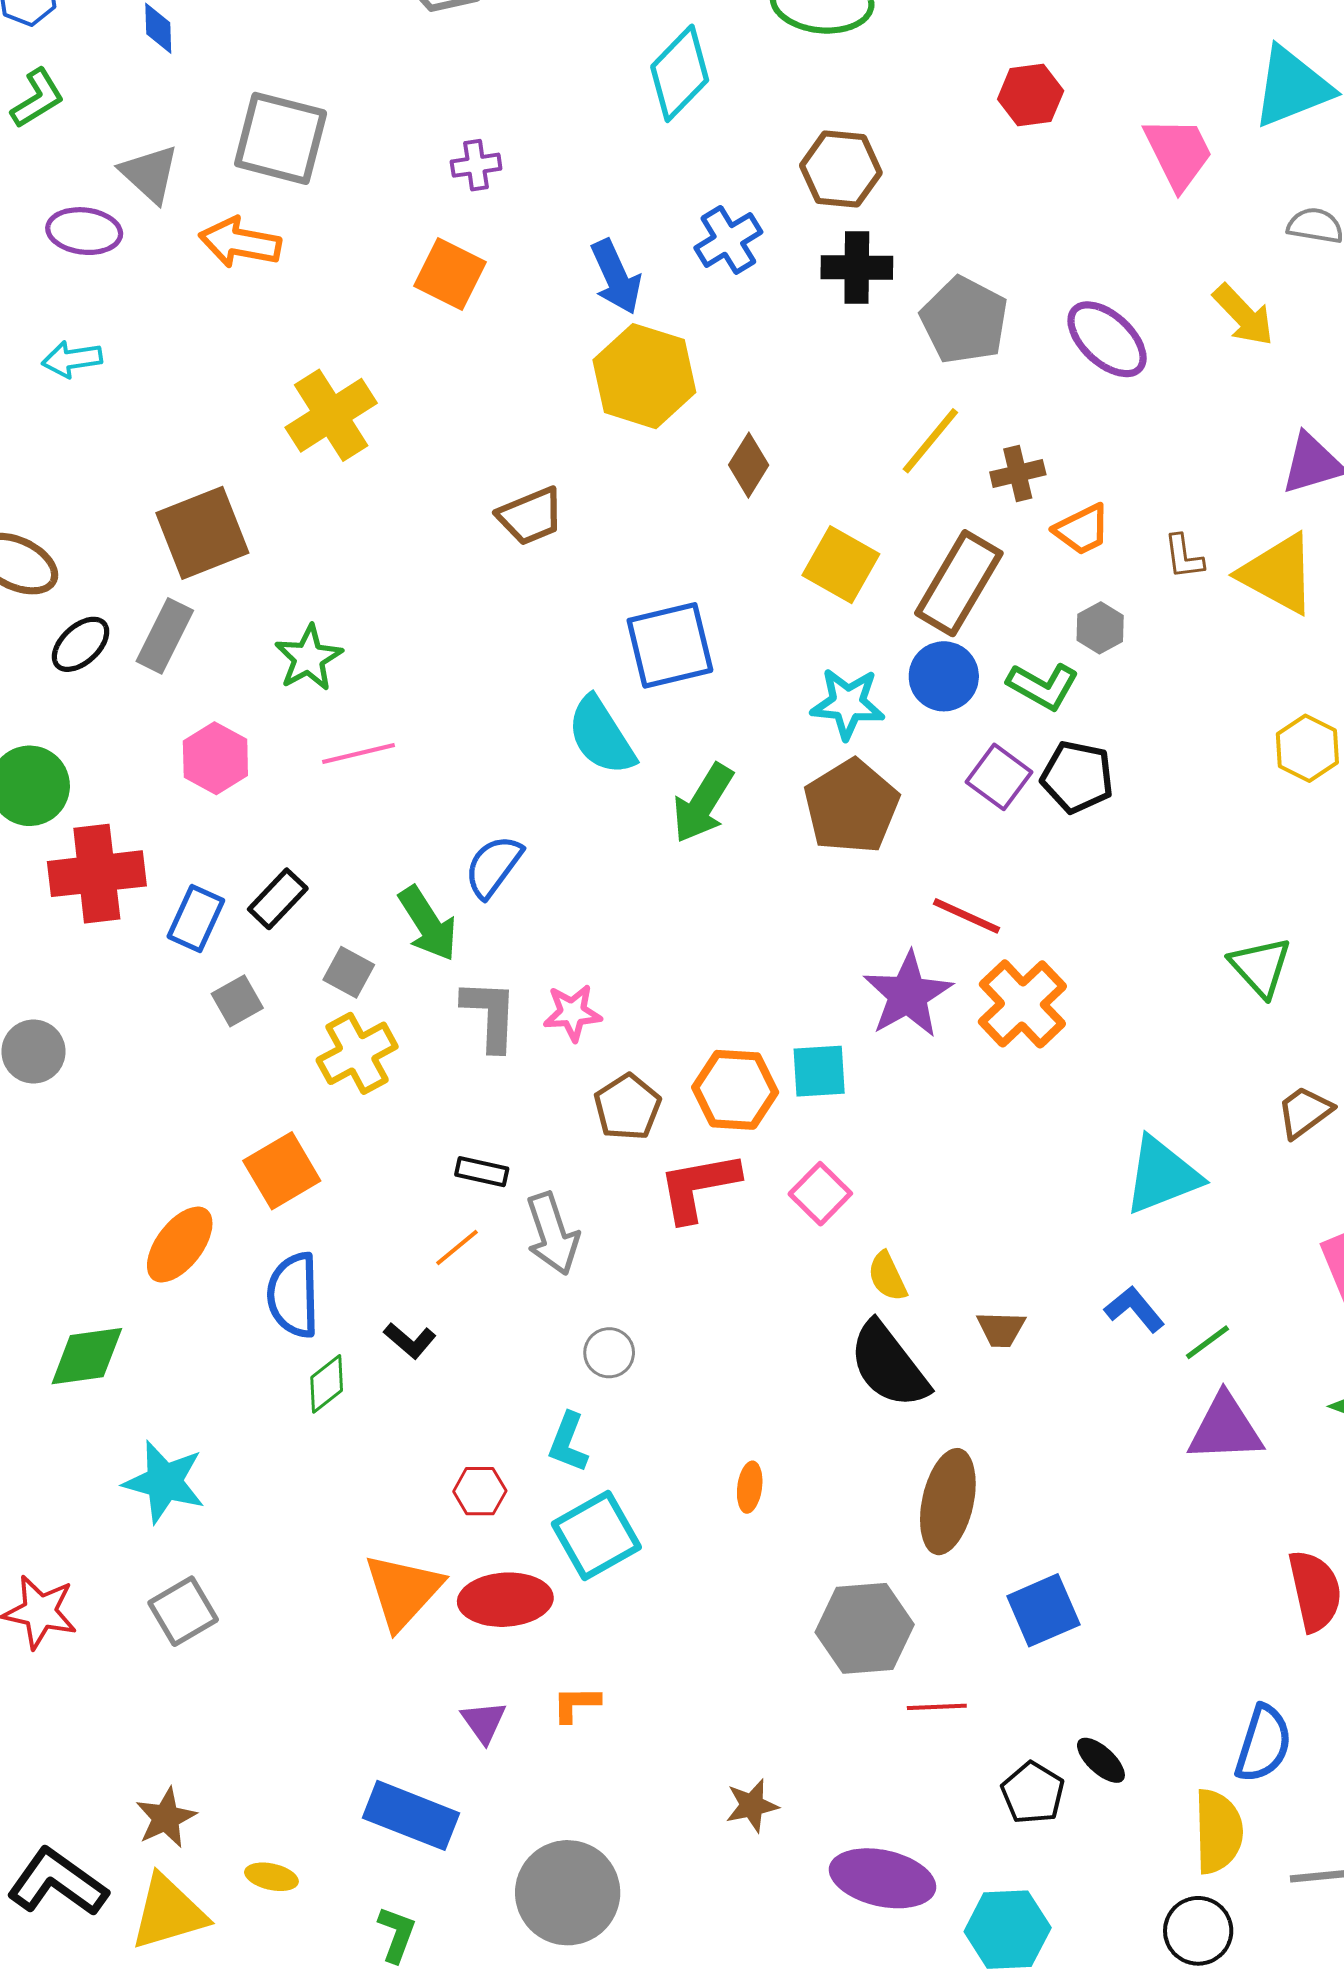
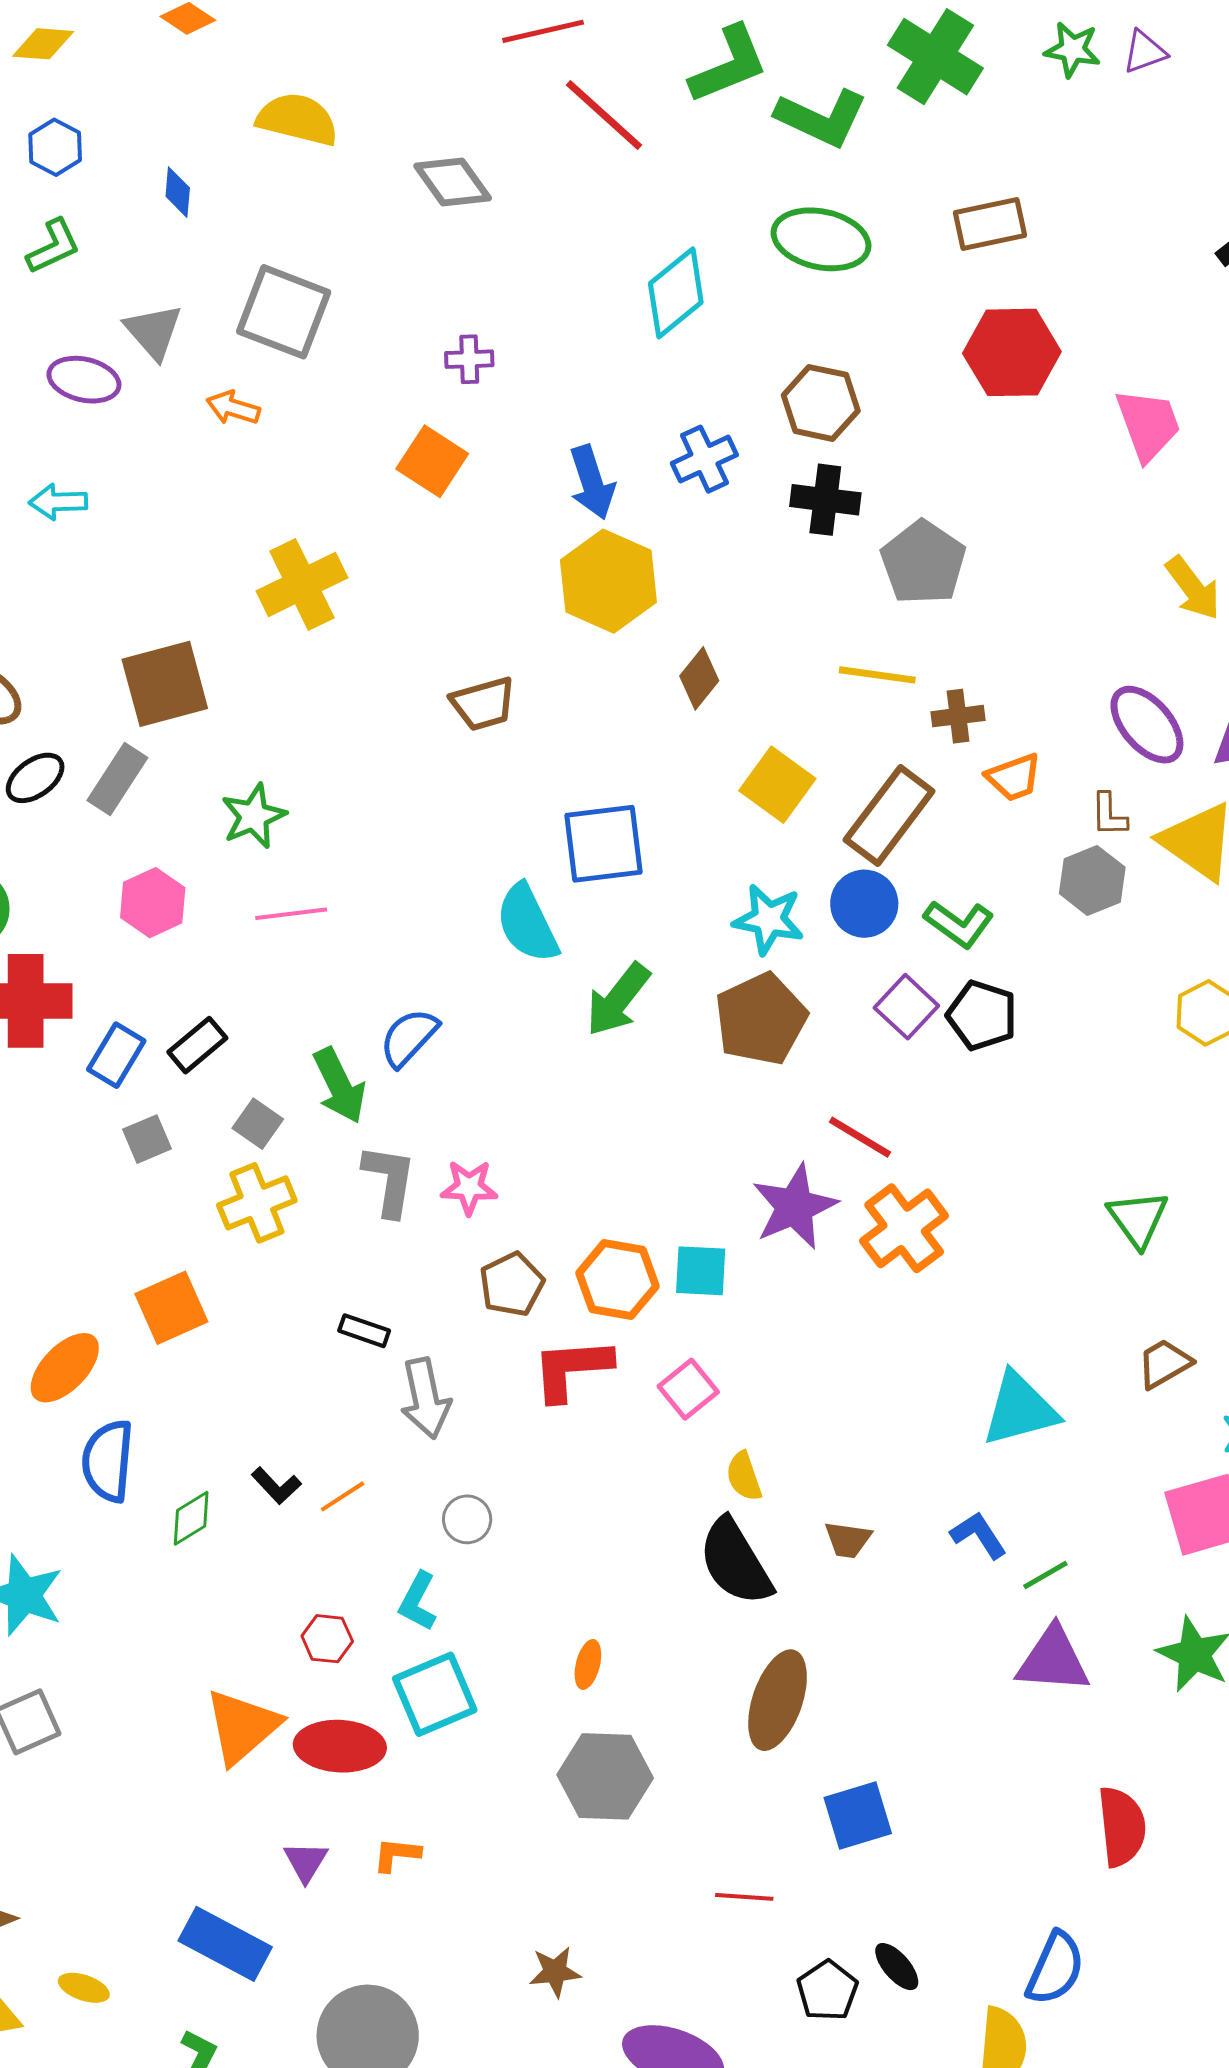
red hexagon: (1031, 95) -> (1012, 352), size x1.5
orange arrow: (240, 242) -> (233, 408), size x0.7
purple ellipse: (1107, 339) -> (1147, 725), moved
yellow line: (930, 441) -> (877, 675), turned 52
gray hexagon: (1100, 628) -> (1092, 880), moved, size x1.4
orange line: (457, 1248) -> (343, 1496), moved
blue semicircle: (293, 1295) -> (108, 1461), moved
gray hexagon: (865, 1628) -> (605, 1776), moved

